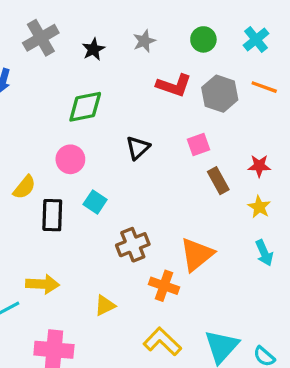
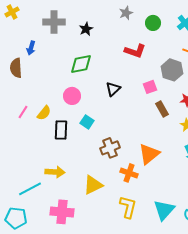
gray cross: (41, 38) -> (54, 22), turned 30
gray star: (144, 41) -> (126, 13), moved
gray hexagon: (220, 94) -> (172, 70), moved
yellow triangle: (105, 305) -> (93, 185), size x1.5
yellow L-shape: (162, 342) -> (128, 207), turned 60

